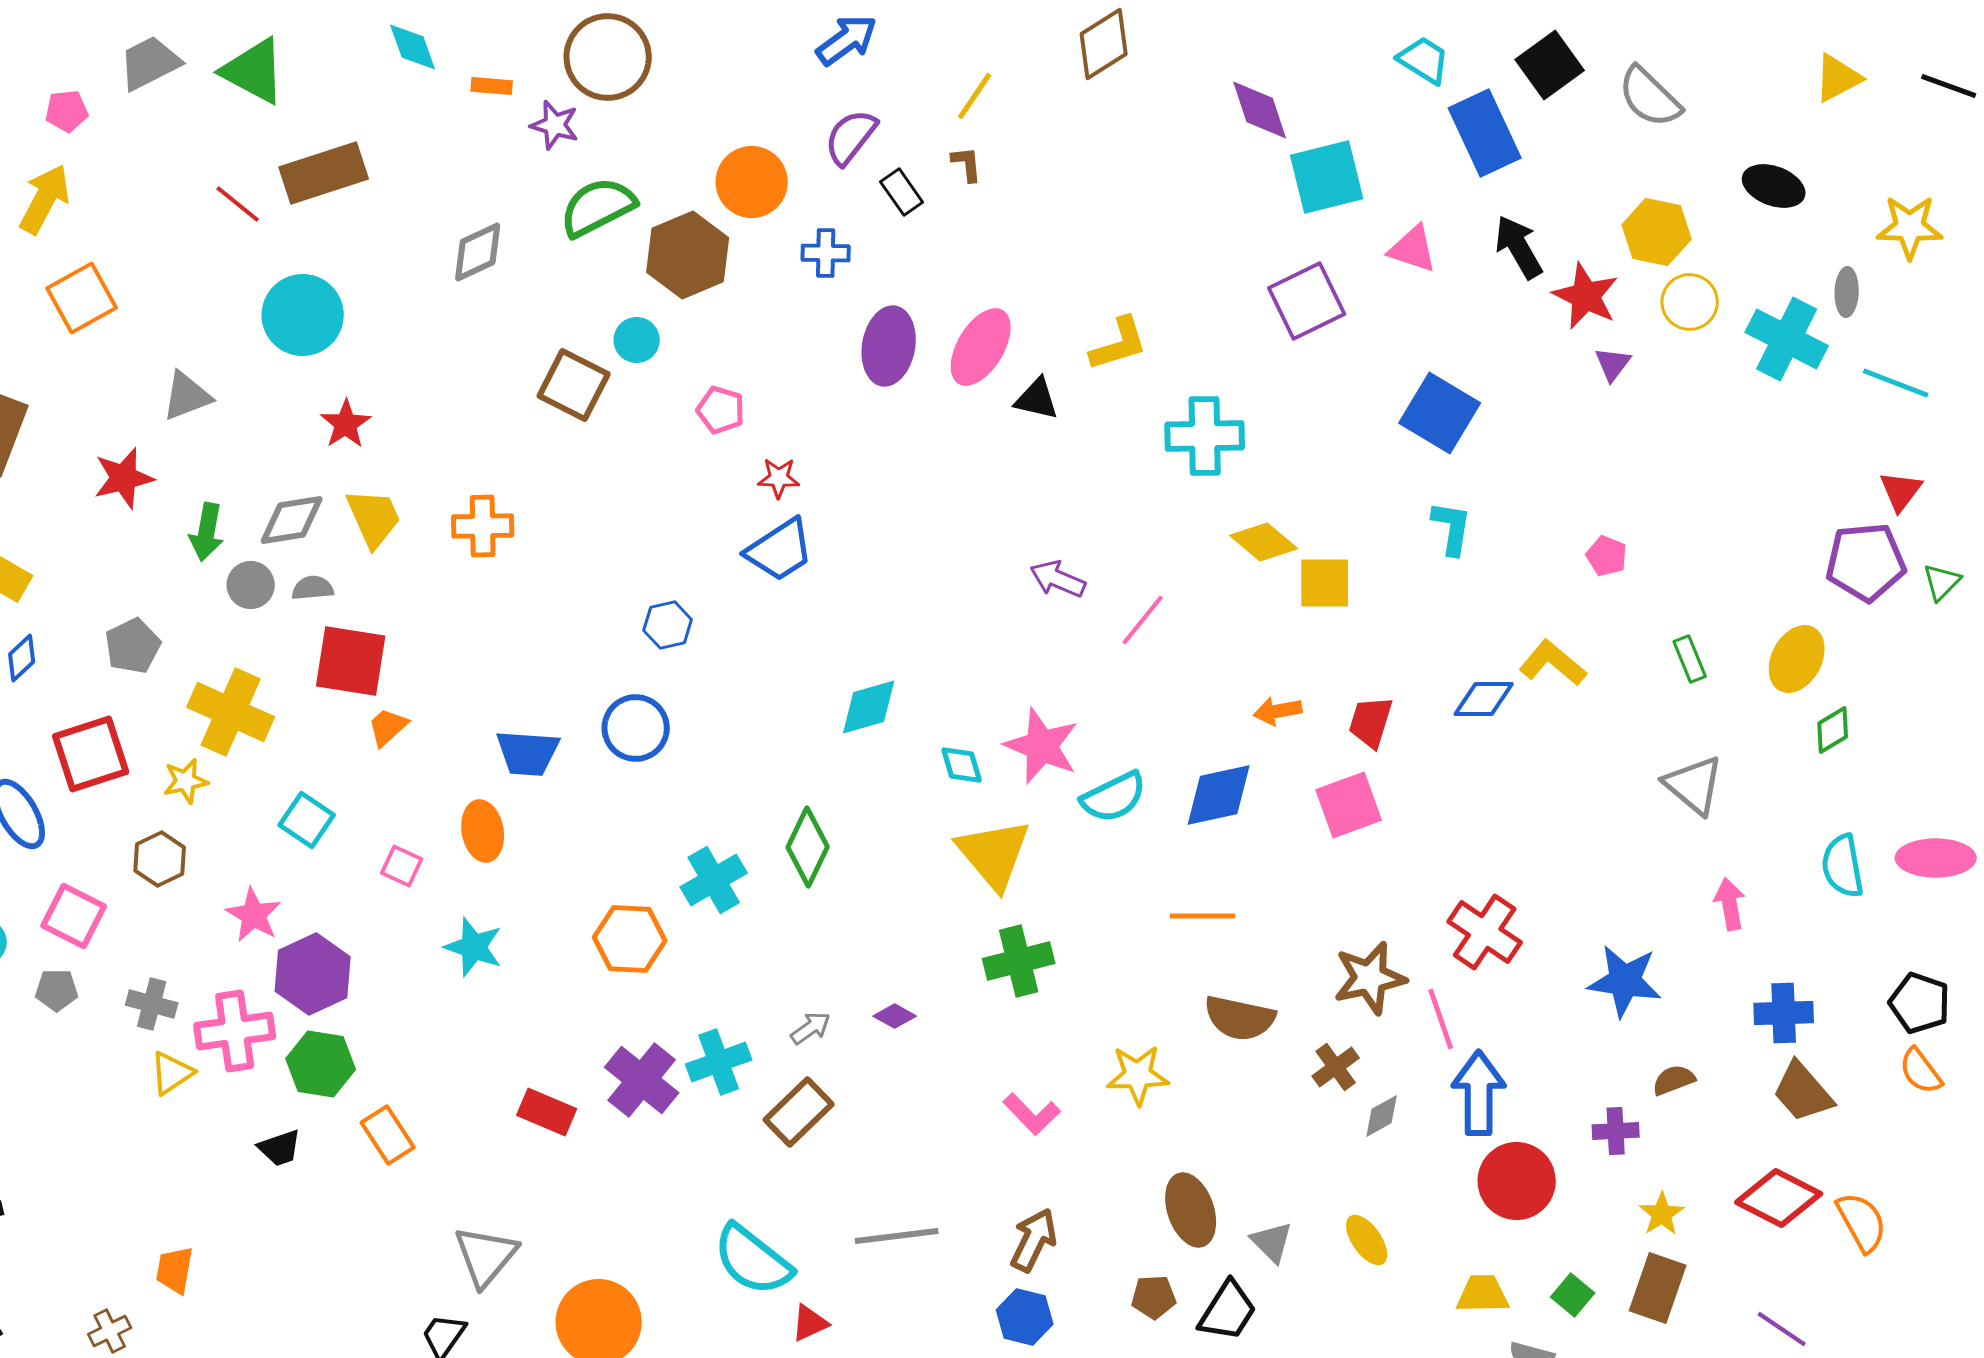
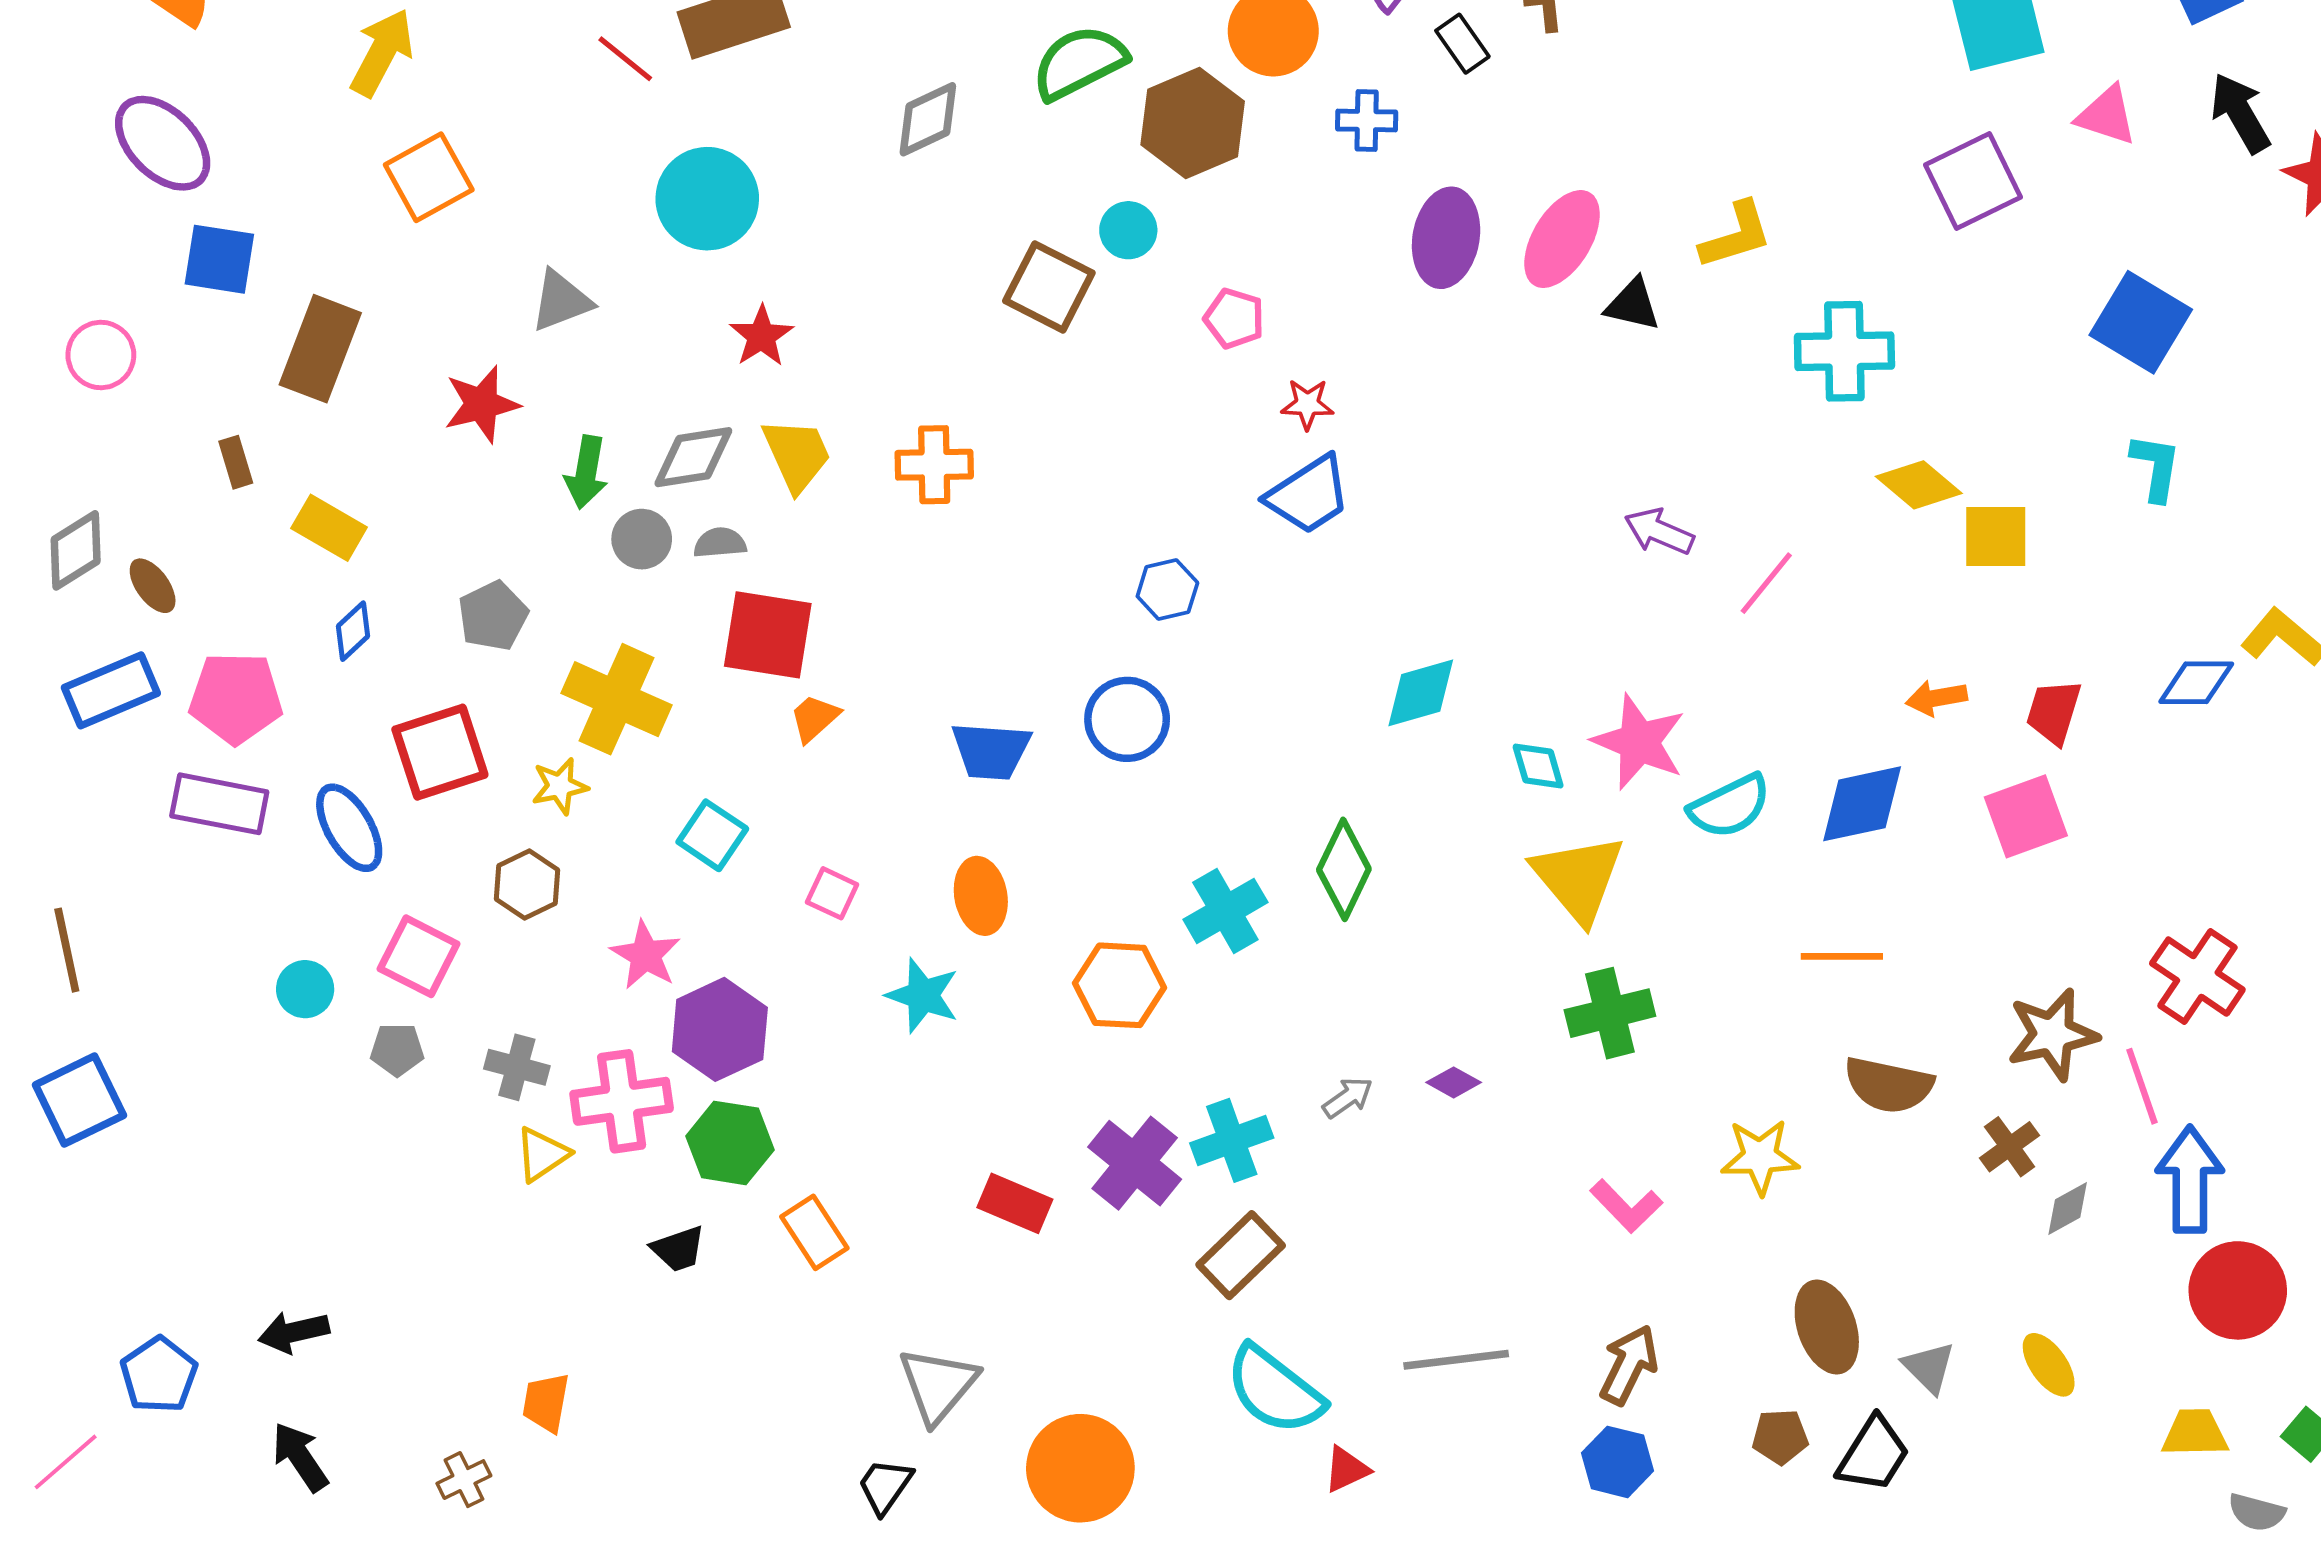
orange ellipse: (483, 831) -> (981, 896), moved
brown rectangle: (799, 1112) -> (1241, 1255), moved

